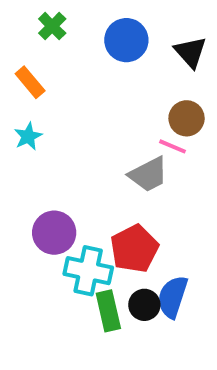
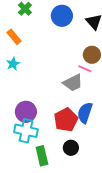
cyan cross: (88, 271) -> (26, 131), moved
blue semicircle: (172, 297) -> (85, 113), moved
green rectangle: (108, 311) -> (42, 156), moved

